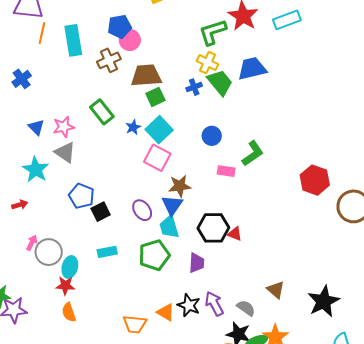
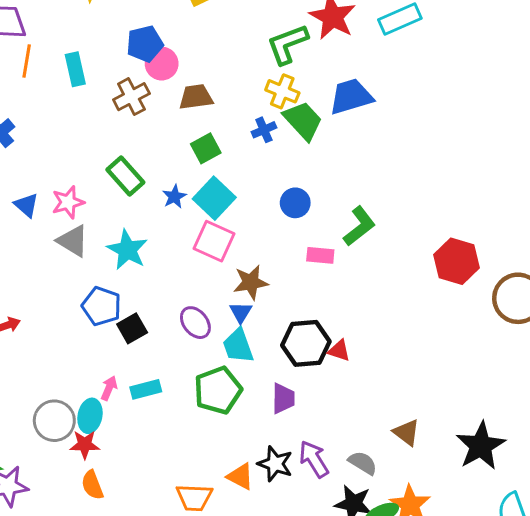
cyan rectangle: (73, 40) -> (75, 69), size x0.7
brown trapezoid: (146, 76) -> (196, 97), moved, size x0.7
cyan star: (36, 170) -> (127, 250), moved
blue triangle: (172, 205) -> (241, 312), size x0.7
pink arrow: (32, 243) -> (109, 388), moved
gray circle: (49, 252) -> (54, 421), moved

